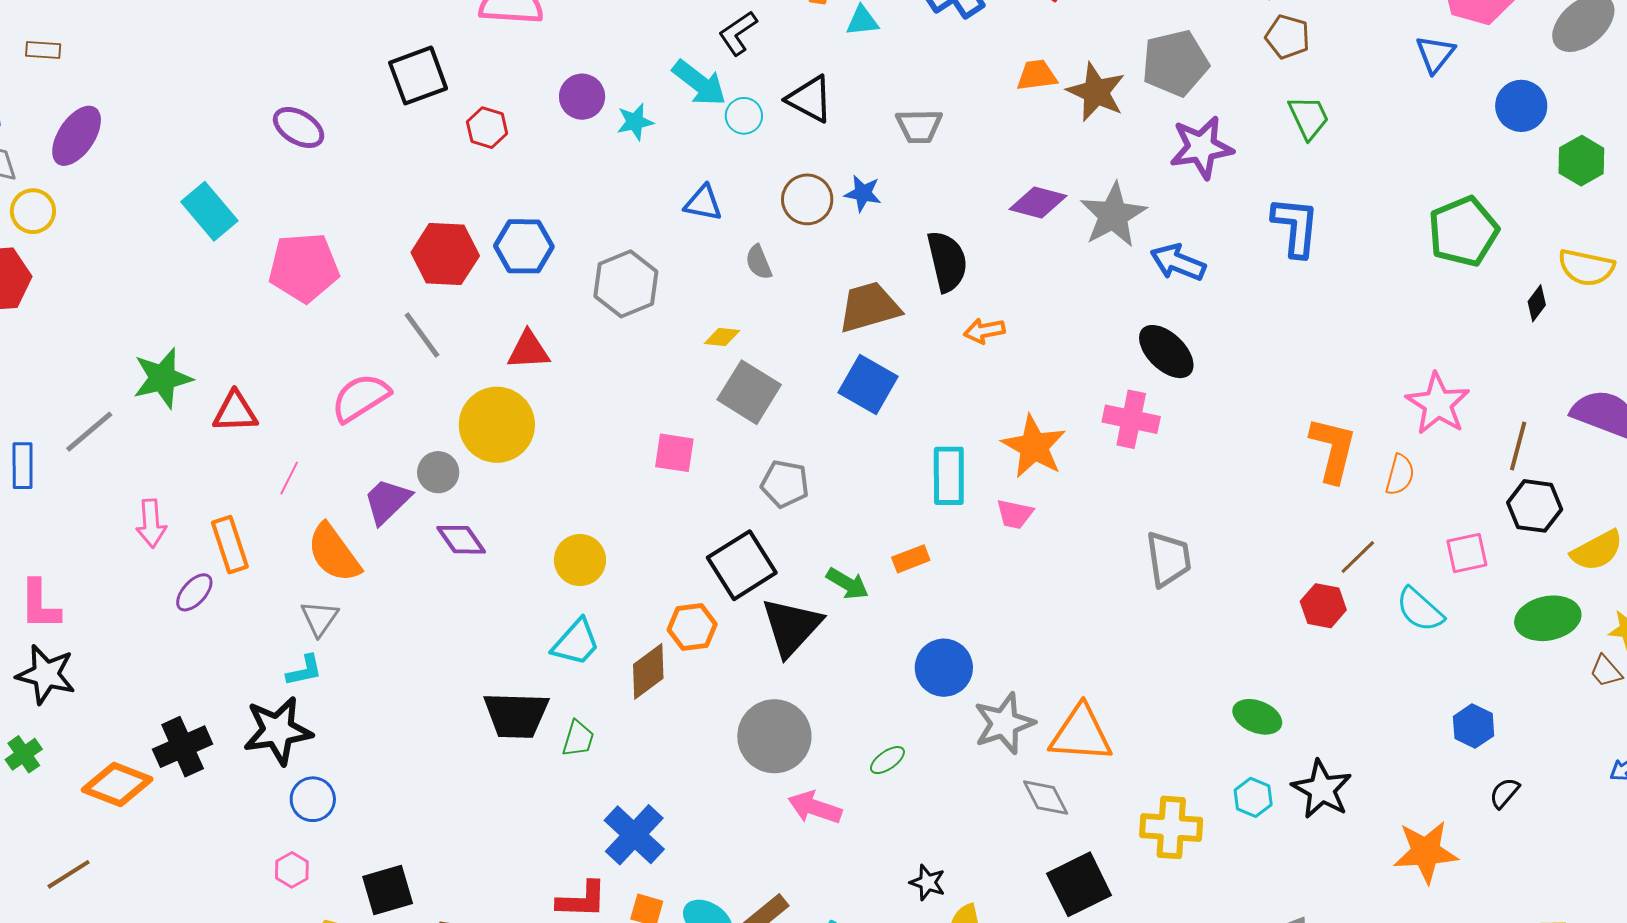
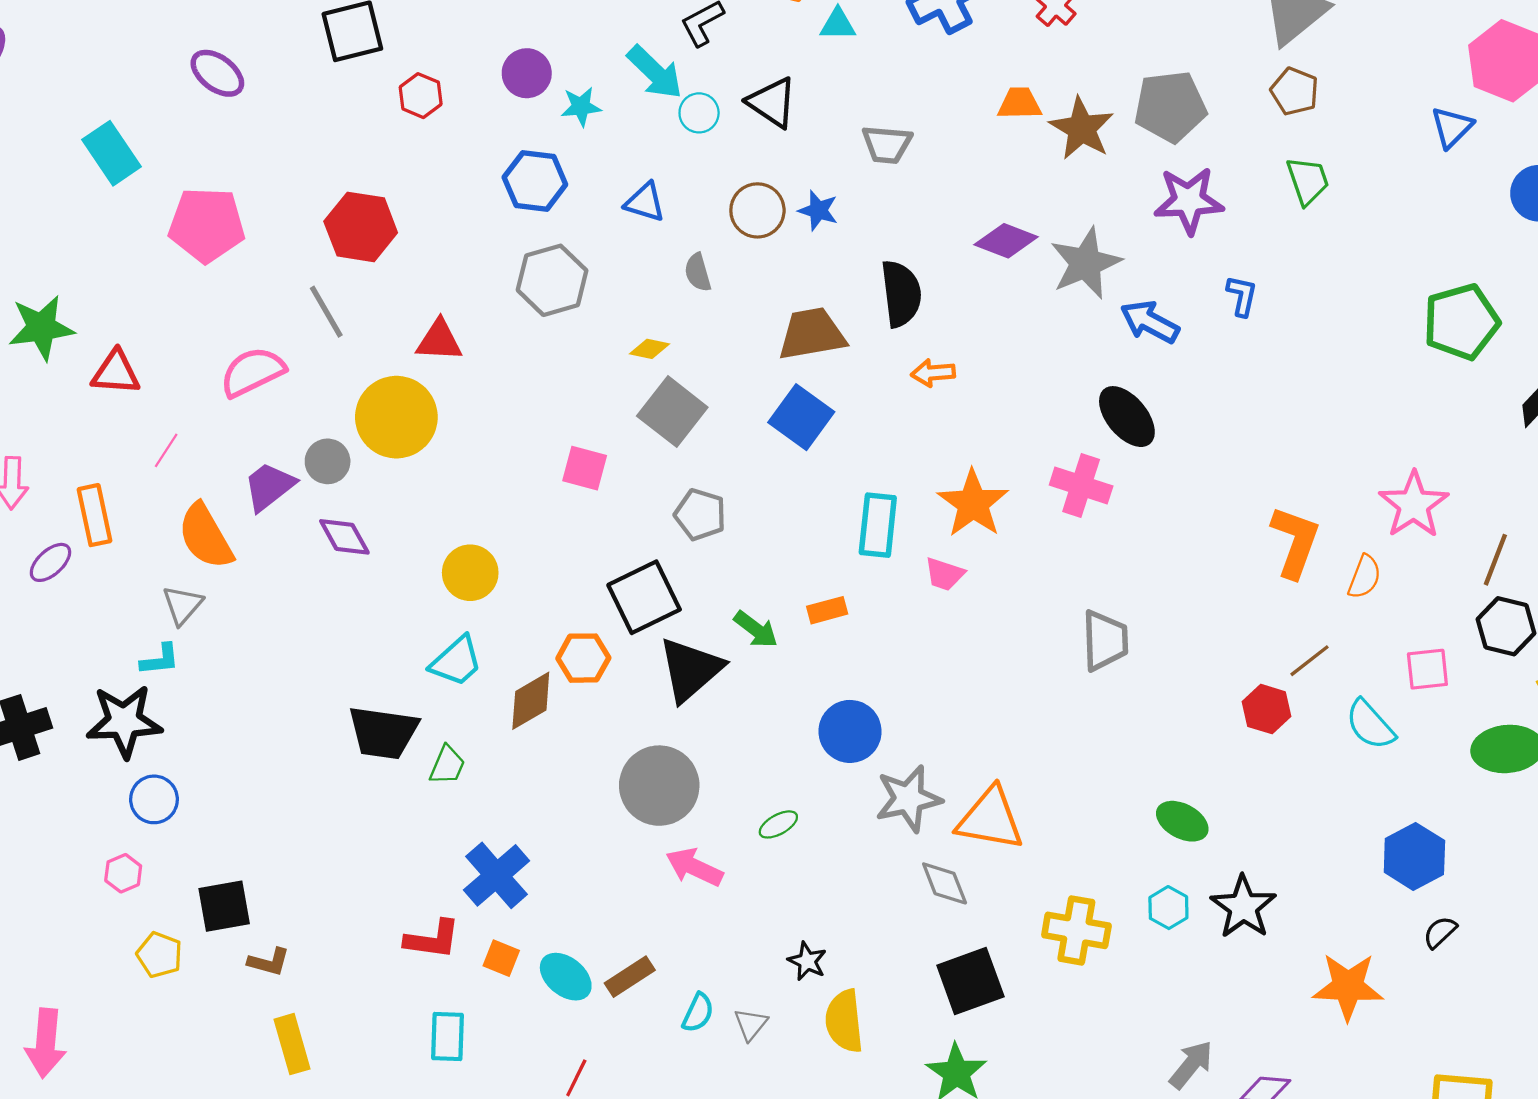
blue L-shape: (1295, 227) -> (1242, 296), moved, size x0.6
blue hexagon: (524, 246) -> (535, 181), moved
blue hexagon: (1474, 726) -> (1414, 856), size x1.4

